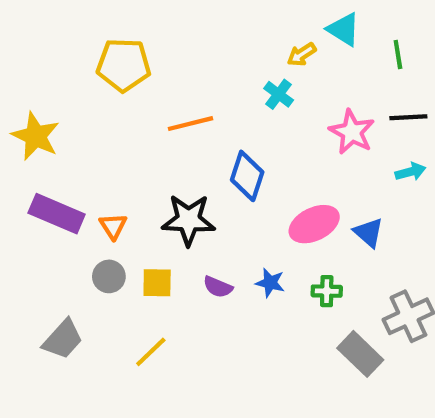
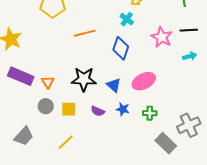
blue diamond: (247, 176) -> (121, 48), moved
blue triangle: (369, 232) -> (114, 85), moved

